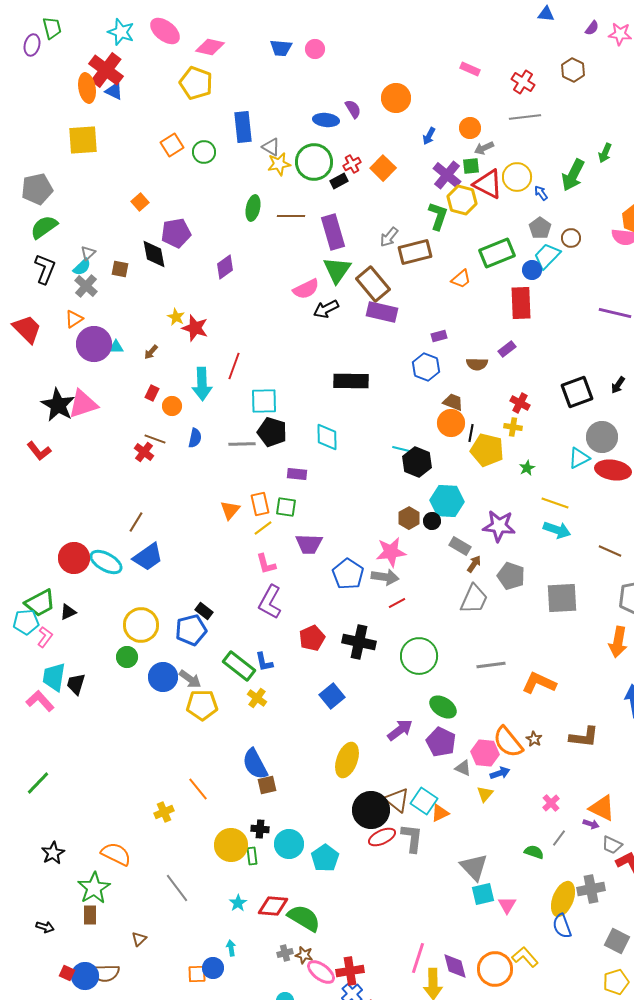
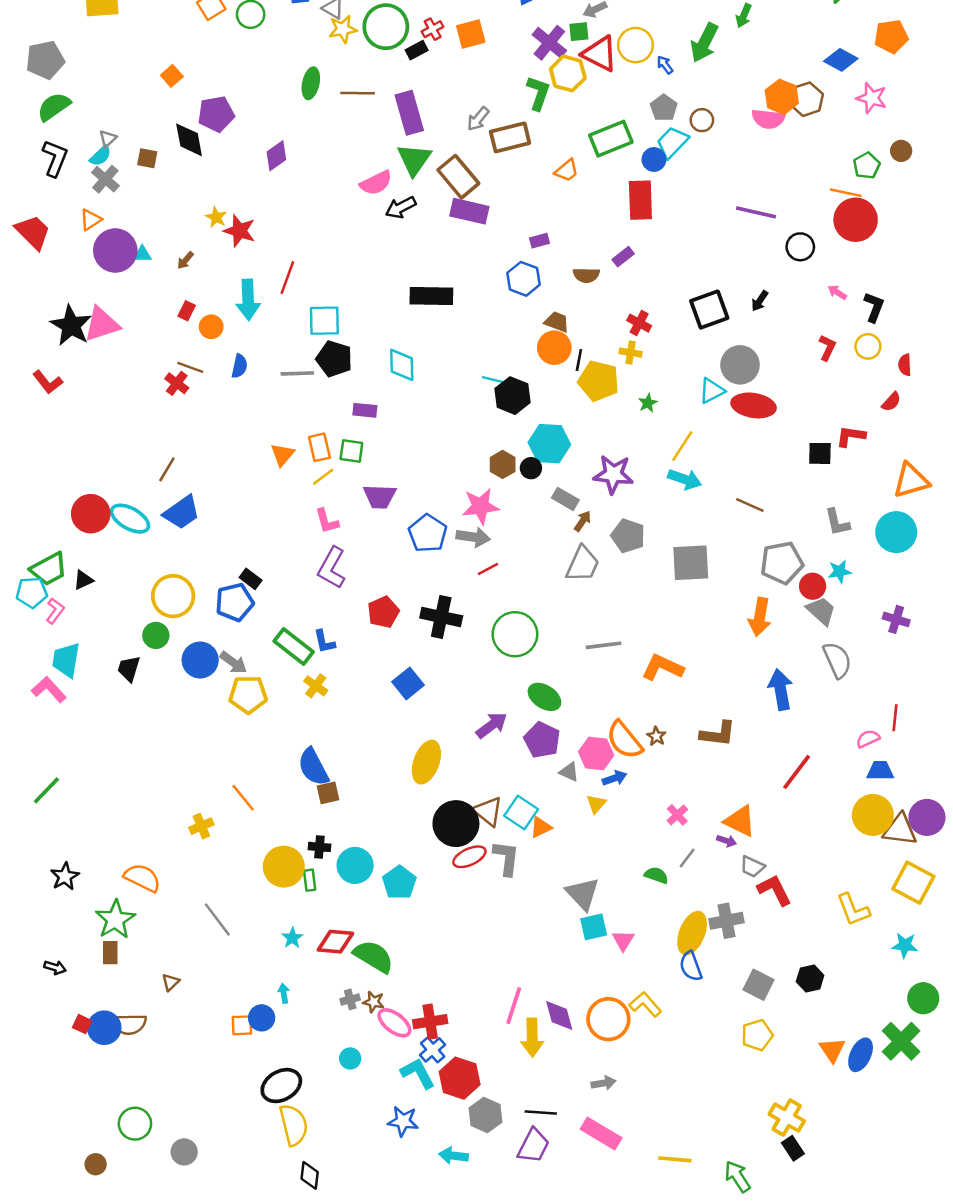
orange square: (383, 168) -> (471, 34), turned 30
yellow line: (555, 503) -> (682, 446), turned -76
black trapezoid: (76, 684) -> (129, 669), moved

